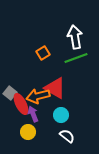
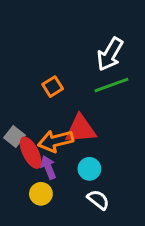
white arrow: (75, 37) -> (110, 54), turned -140
orange square: (43, 53) -> (53, 87), moved
red triangle: (55, 88) -> (81, 129), turned -35

